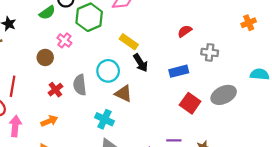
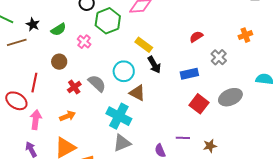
green semicircle: (47, 13) -> (59, 29), moved
orange cross: (249, 23) -> (245, 35), moved
gray cross: (210, 52) -> (219, 57), turned 35
brown circle: (45, 57) -> (59, 62), moved
gray semicircle: (80, 85) -> (97, 83), turned 138
cyan cross: (104, 119) -> (119, 116), size x1.4

